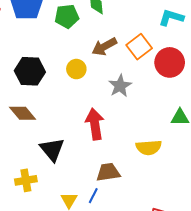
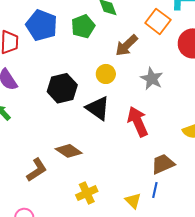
orange square: (139, 47) -> (158, 21), moved
brown diamond: (23, 113) -> (69, 151), moved
black triangle: (52, 149) -> (98, 108), moved

